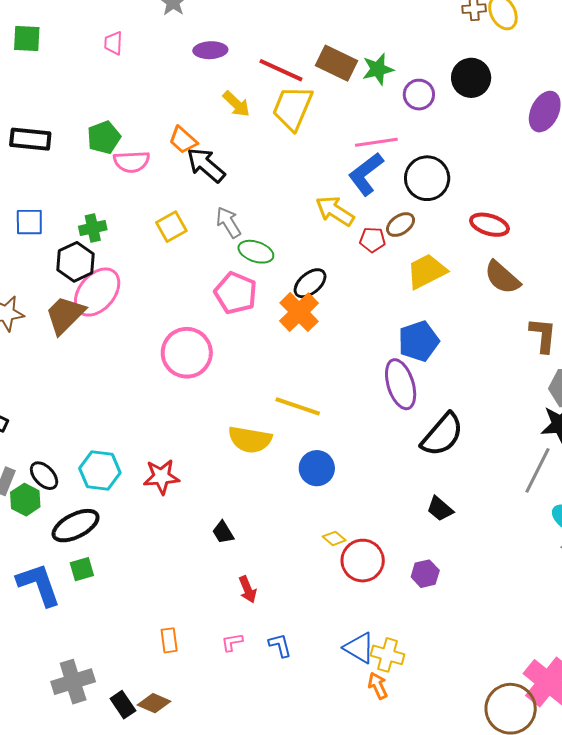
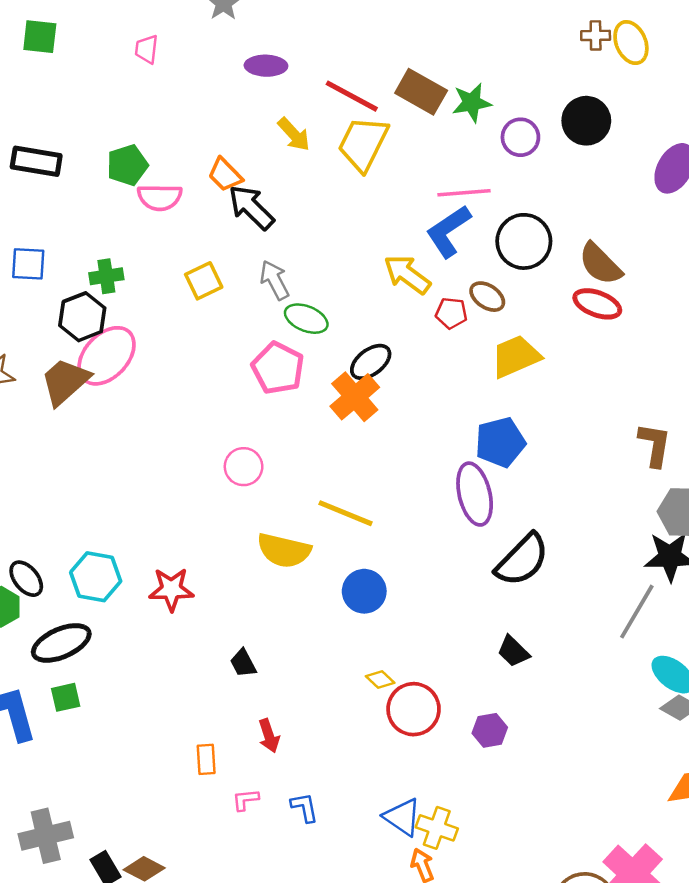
brown ellipse: (401, 225) -> (487, 297), turned 64
brown semicircle: (502, 277) -> (600, 264), moved
pink circle: (187, 353) -> (244, 467), moved, size x0.6
orange rectangle: (169, 640) -> (206, 759), moved

